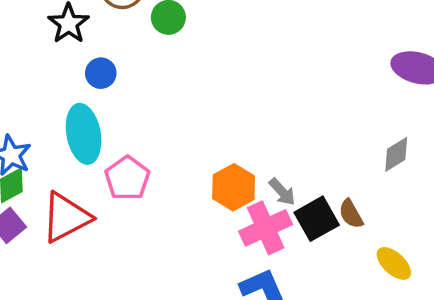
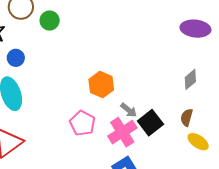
pink pentagon: (127, 178) -> (82, 123), moved
orange hexagon: (234, 187) -> (101, 85), moved
brown semicircle: (351, 214) -> (187, 117), moved, turned 54

